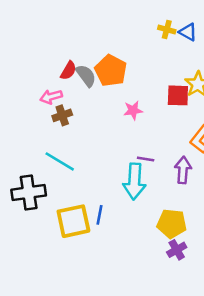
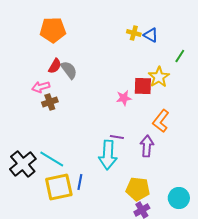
orange pentagon: (111, 71) -> (53, 30), moved, turned -30
pink star: (133, 110) -> (124, 98), moved
cyan line: (60, 161) -> (52, 159), moved
black cross: (29, 193) -> (23, 164), turned -32

